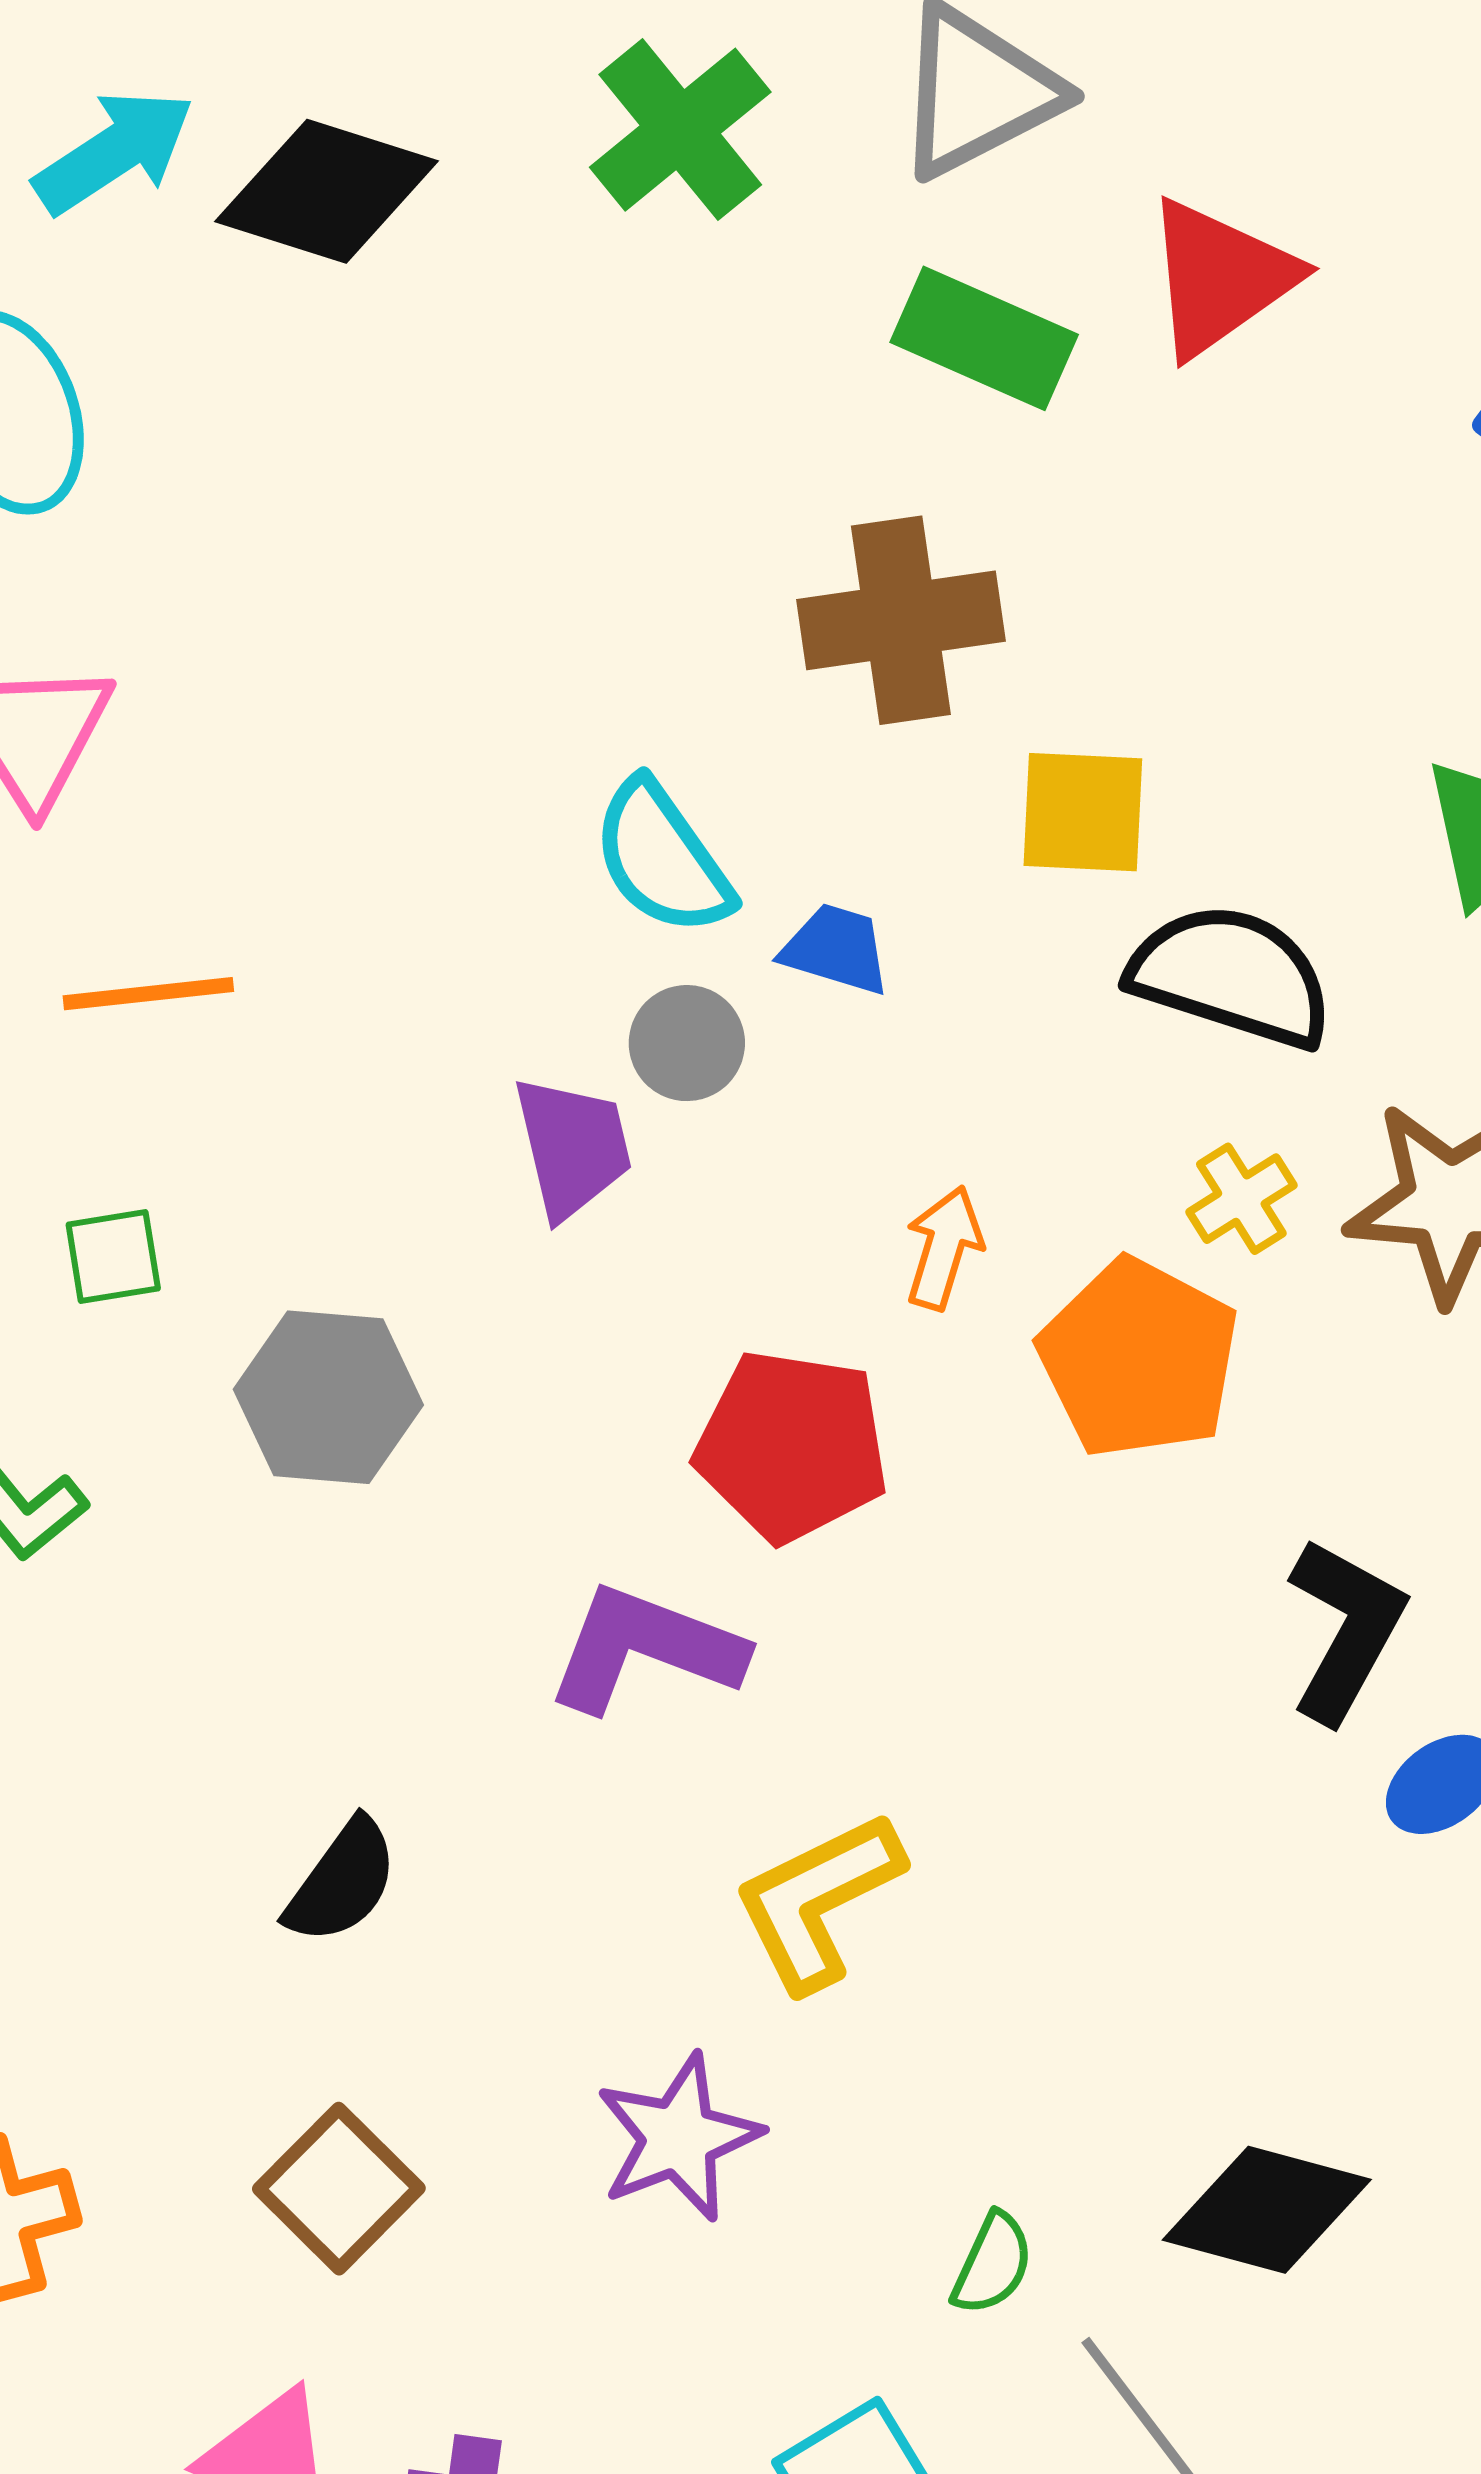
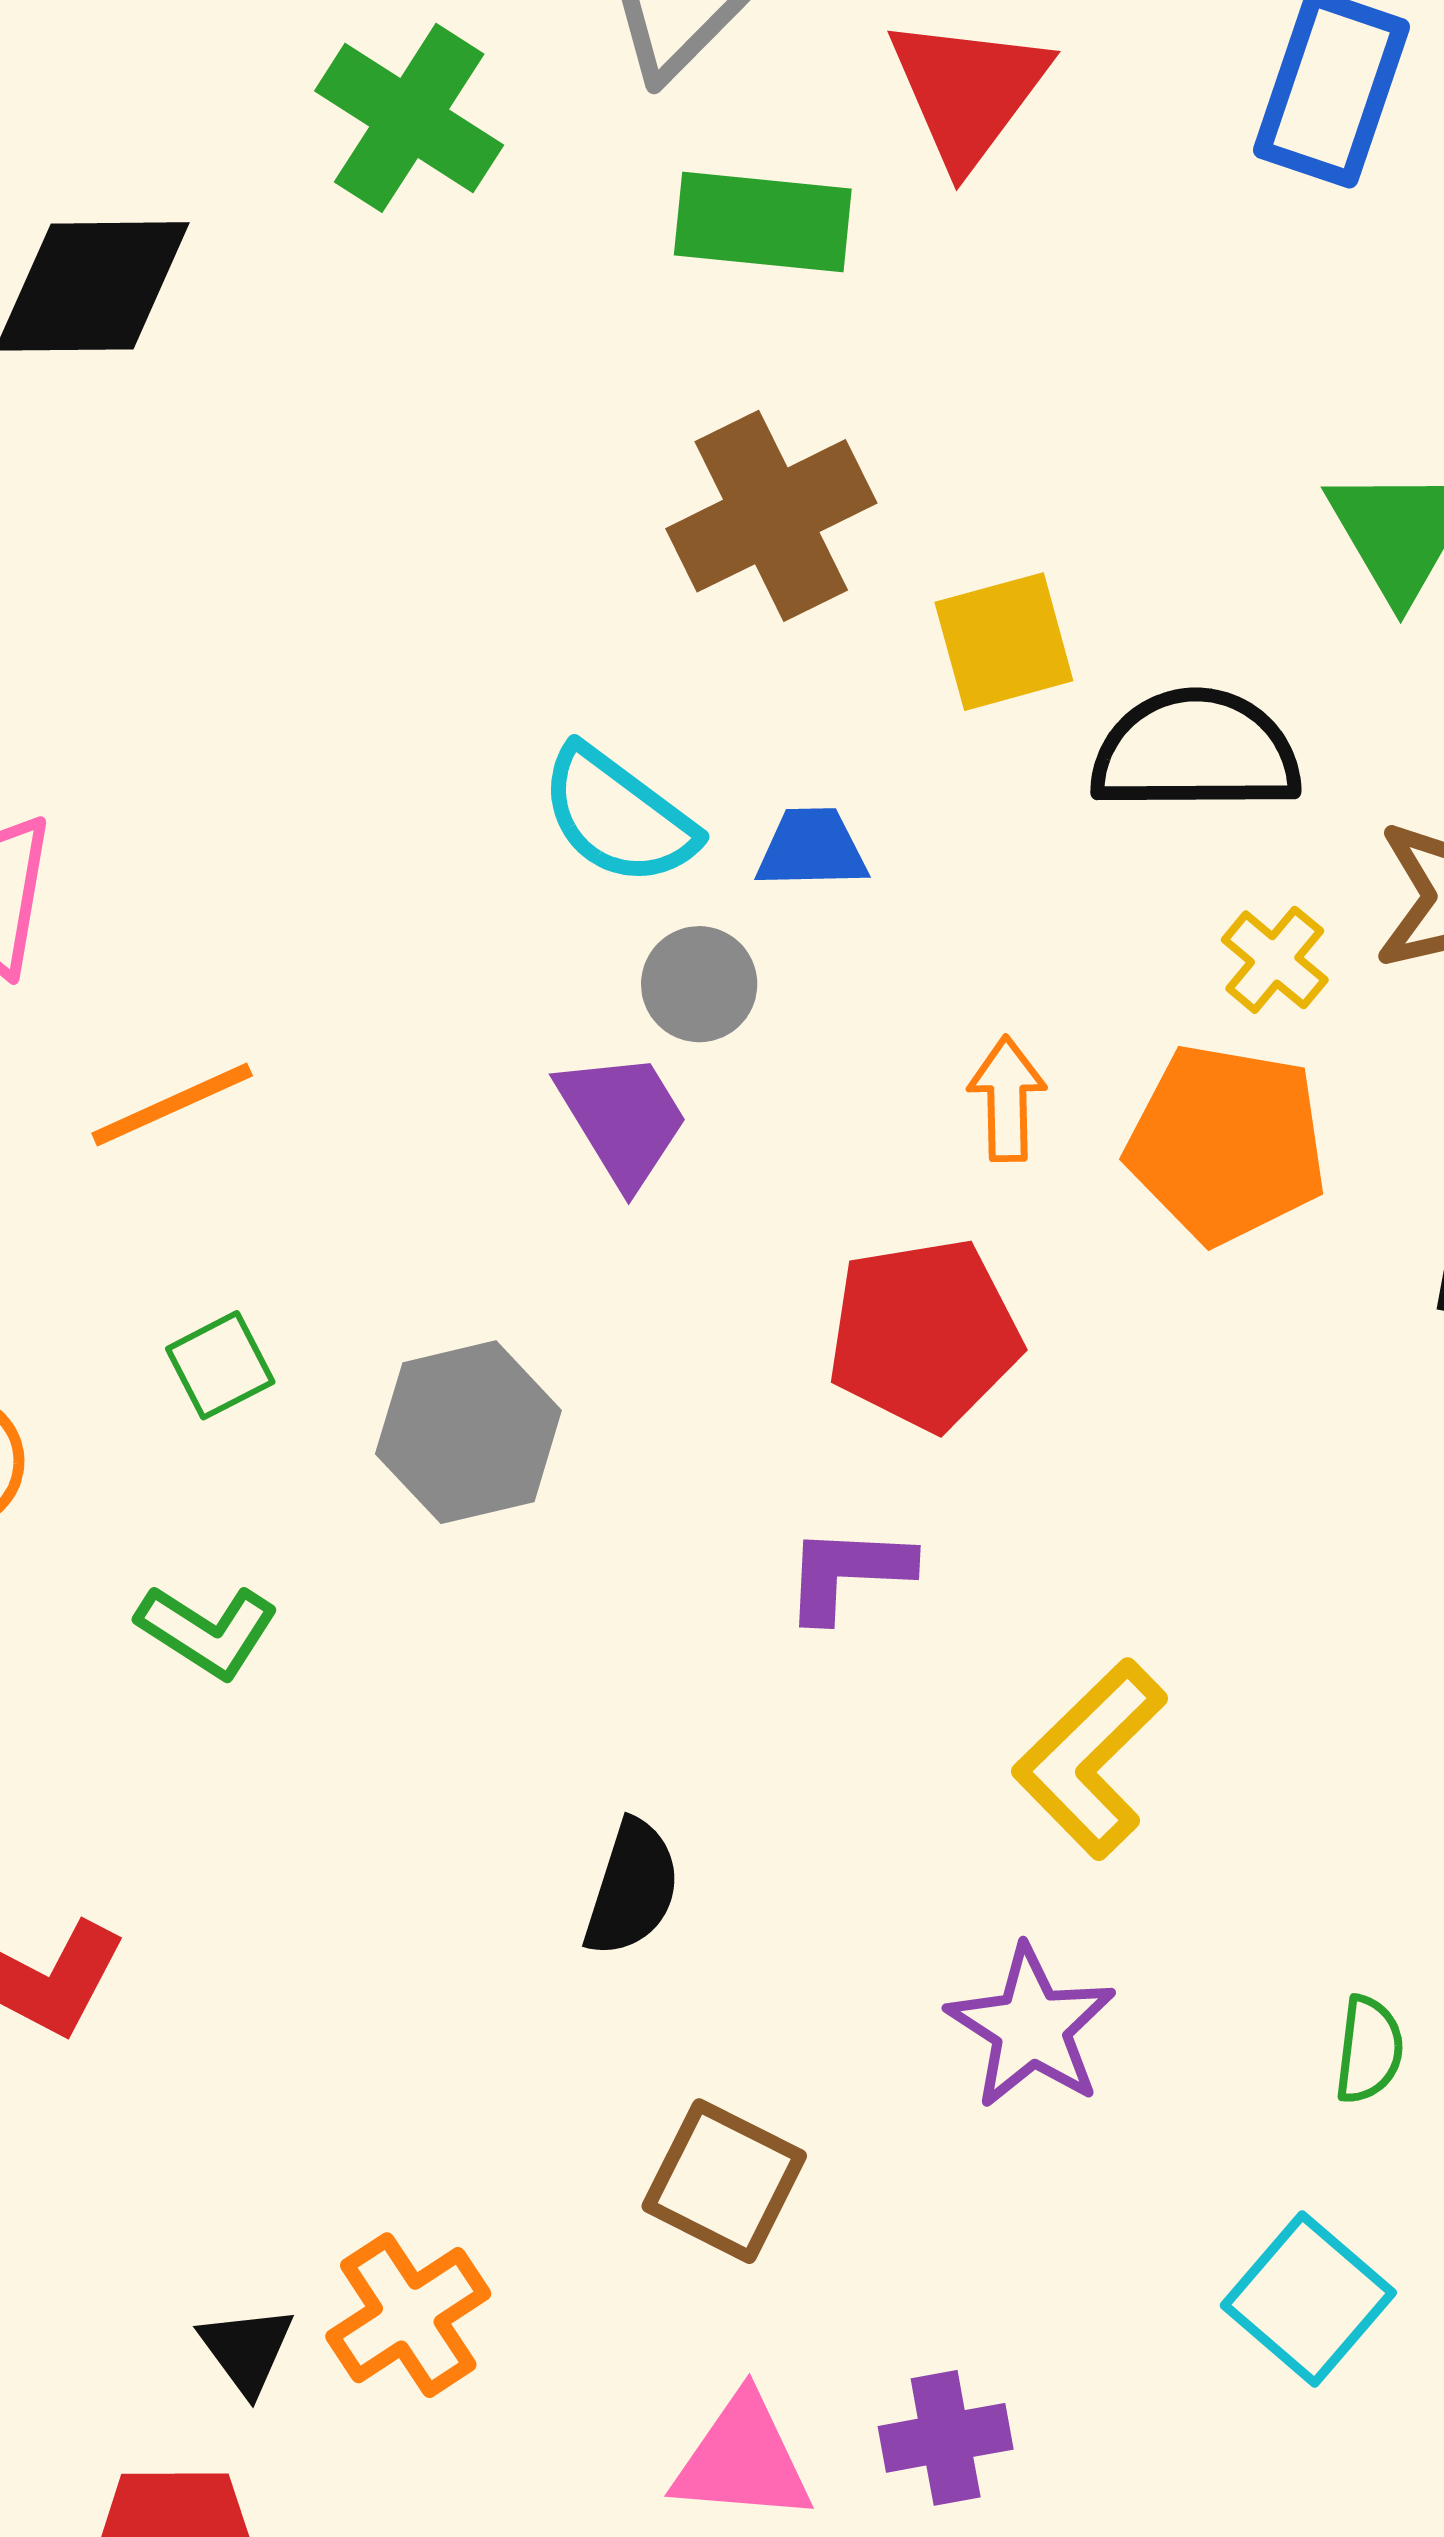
purple L-shape: (645, 1649) -> (848, 1573), size x0.7

